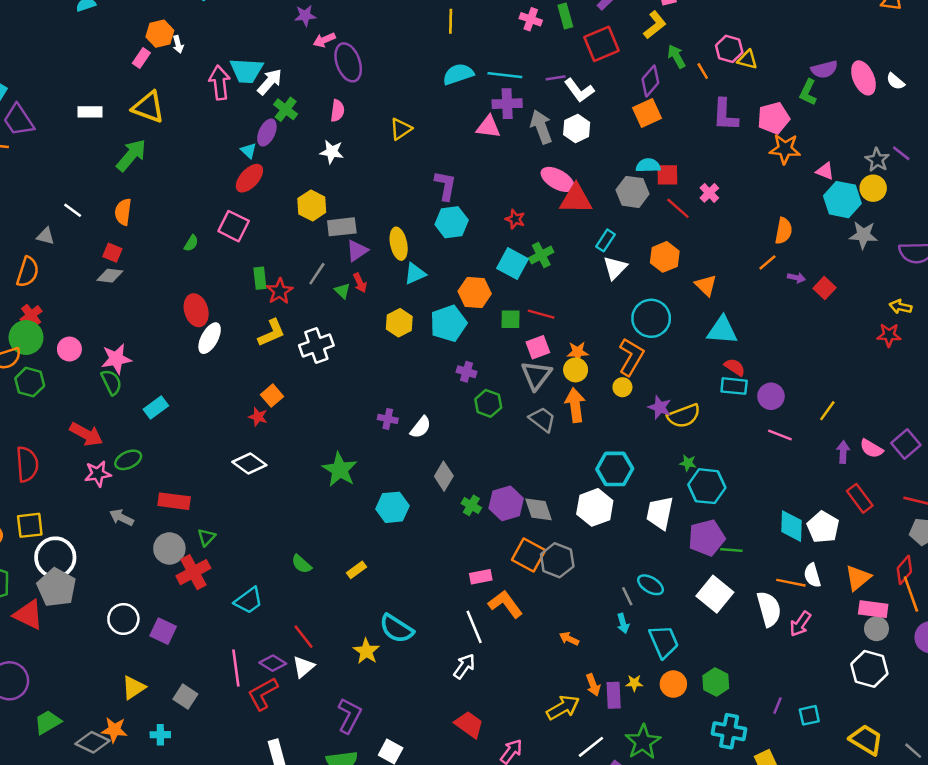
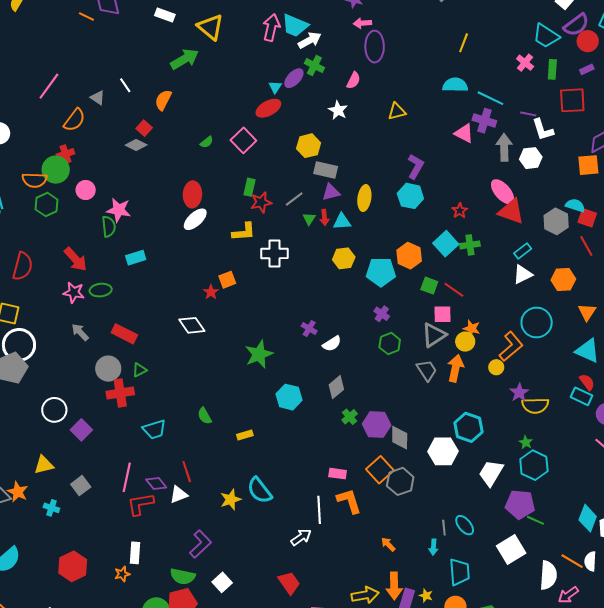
green cross: (286, 109) -> (314, 65), turned -30
cyan triangle: (415, 274) -> (342, 222), moved
orange arrow: (593, 685) -> (394, 586), size x1.5

